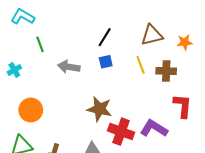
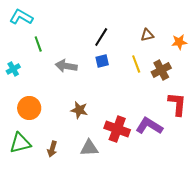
brown triangle: (152, 35) -> (147, 35), size x0.6
brown cross: (166, 71) -> (161, 70), turned -30
brown star: (100, 109) -> (79, 110), moved, size x0.7

